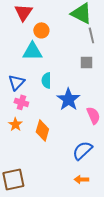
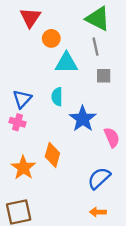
gray line: (91, 35) -> (96, 47), moved
cyan triangle: (32, 51) -> (66, 63), moved
pink cross: (21, 102) -> (17, 122), moved
orange star: (15, 124) -> (23, 168), moved, size x1.5

